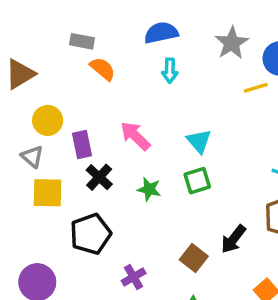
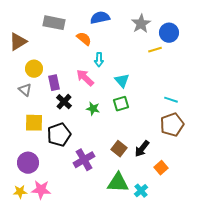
gray rectangle: (82, 41) -> (54, 23), size x1.5
orange semicircle: (103, 69) -> (84, 39), moved
cyan arrow: (170, 71) -> (99, 60), moved
yellow square: (48, 193) -> (34, 123), moved
black arrow: (233, 239) -> (142, 149), moved
purple cross: (134, 277) -> (84, 160), size x1.5

